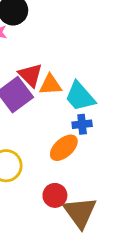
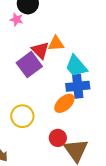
orange triangle: (50, 85) -> (56, 44), moved
blue cross: (82, 124) -> (78, 86), size x1.6

